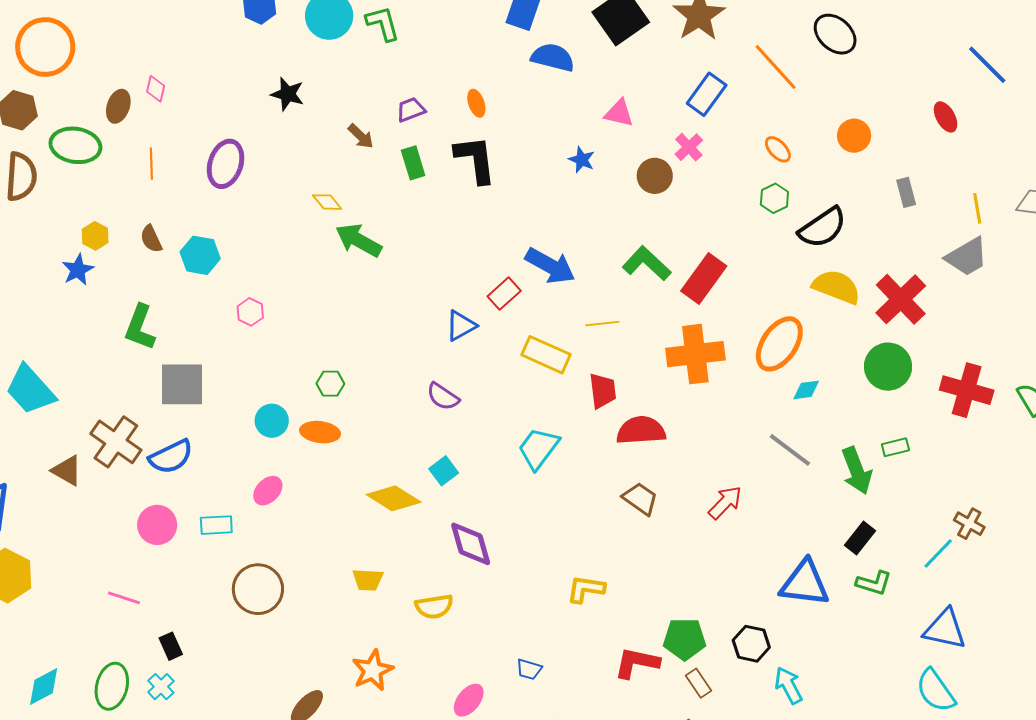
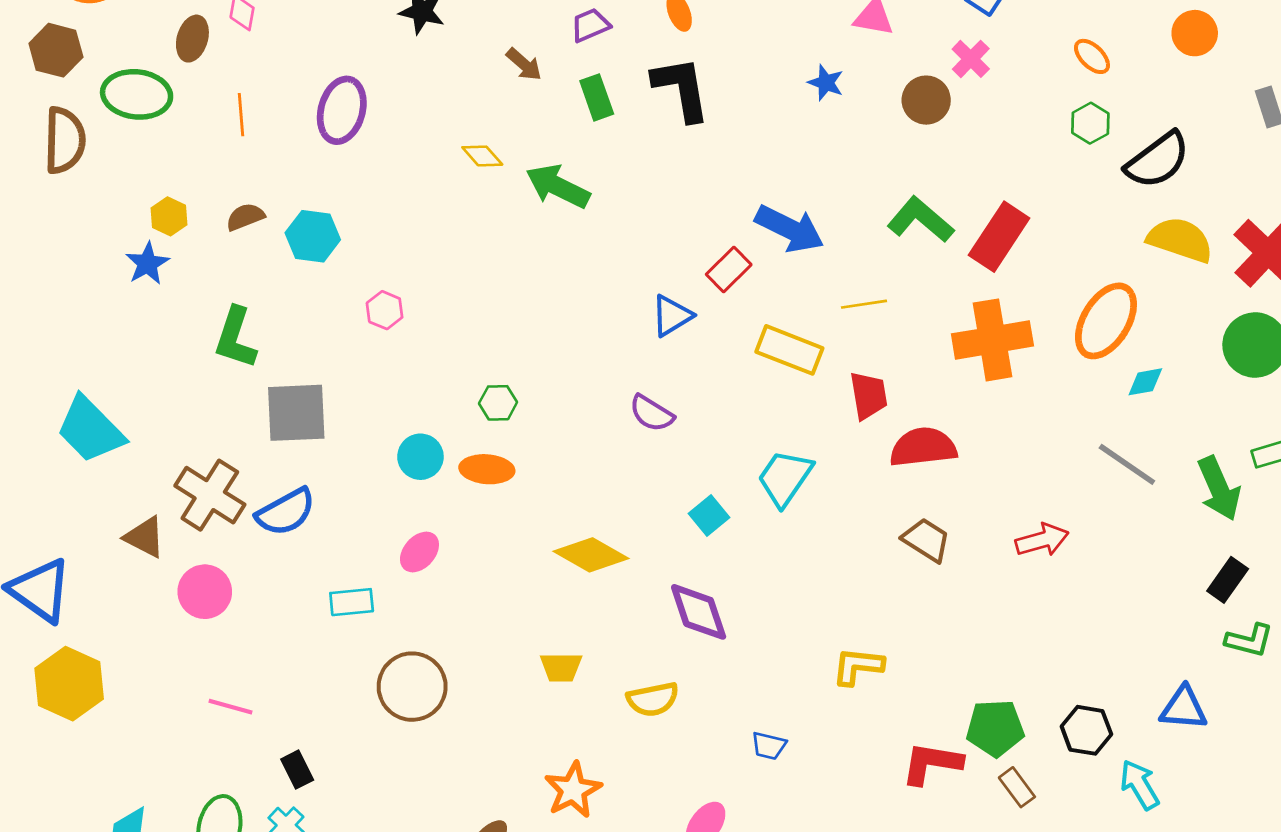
brown semicircle: (151, 239) -> (245, 217), turned 96
green arrow: (359, 240) -> (558, 186), moved
cyan square: (444, 471) -> (709, 515), moved
red arrow: (725, 503) -> (1042, 540), turned 33
pink circle: (157, 525) -> (205, 592), moved
blue triangle: (805, 583) -> (1184, 708), moved, size x0.7
blue trapezoid: (529, 669) -> (769, 746), moved

